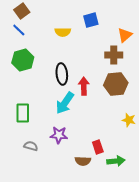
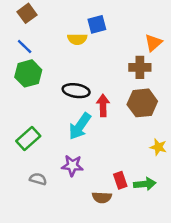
blue square: (91, 20) -> (97, 24), moved
blue line: (19, 30) -> (25, 46), moved
black ellipse: (62, 74) -> (76, 91), turned -75
green rectangle: (23, 113) -> (28, 138), turned 48
green arrow: (116, 161) -> (145, 184), moved

